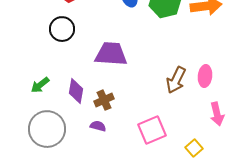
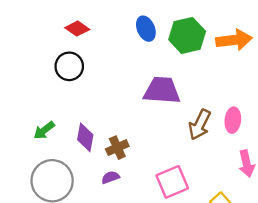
purple trapezoid: (111, 54) -> (162, 90), moved
purple semicircle: (98, 126) -> (110, 177), turned -35

